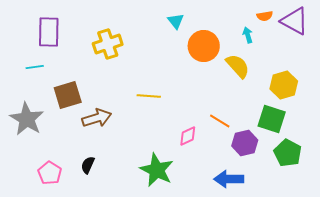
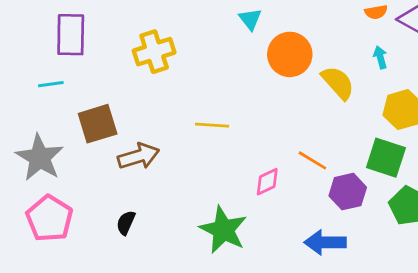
cyan arrow: (248, 35) -> (380, 57), moved
pink pentagon: (50, 173) -> (49, 218), moved, size x1.4

